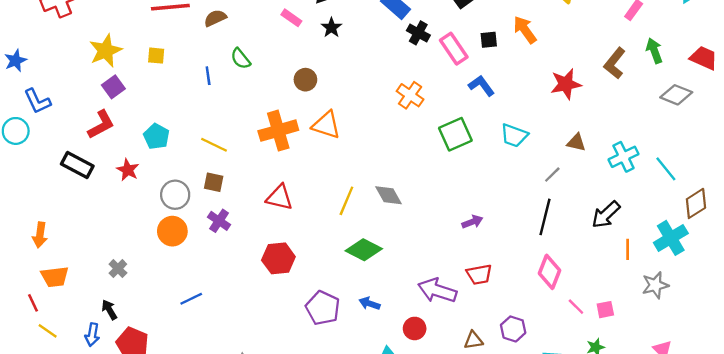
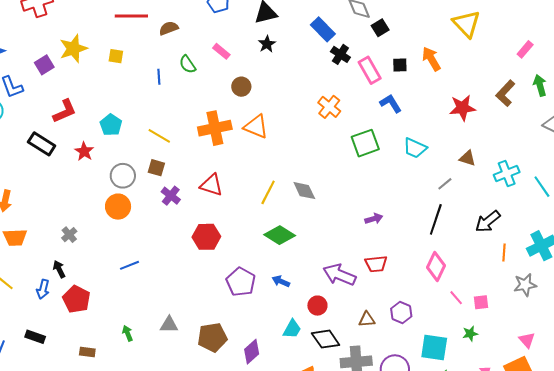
pink rectangle: (291, 18) -> (221, 51), moved
purple square: (113, 87) -> (44, 65), moved
purple cross: (219, 221) -> (171, 196), moved

